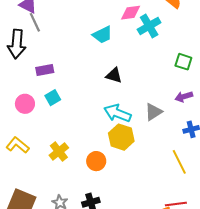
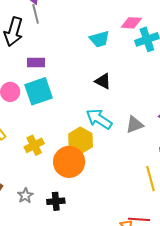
cyan square: (53, 98) -> (39, 91), size x1.8
yellow hexagon: (121, 137) -> (81, 140), moved
orange circle: (96, 161) -> (69, 162), size x1.6

